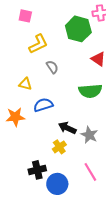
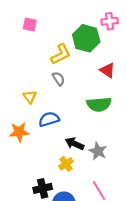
yellow L-shape: (38, 44) -> (61, 54), moved
yellow triangle: (25, 84) -> (30, 97), turned 40

